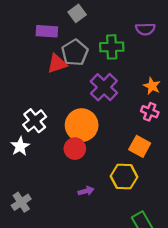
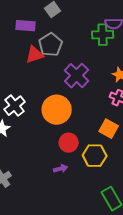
green cross: (112, 47) -> (103, 35), moved
red circle: (75, 149) -> (69, 143), moved

